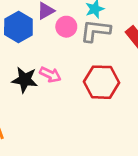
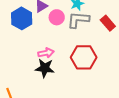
pink arrow: (50, 75) -> (46, 53), turned -35
black star: (25, 80) -> (45, 68), moved

